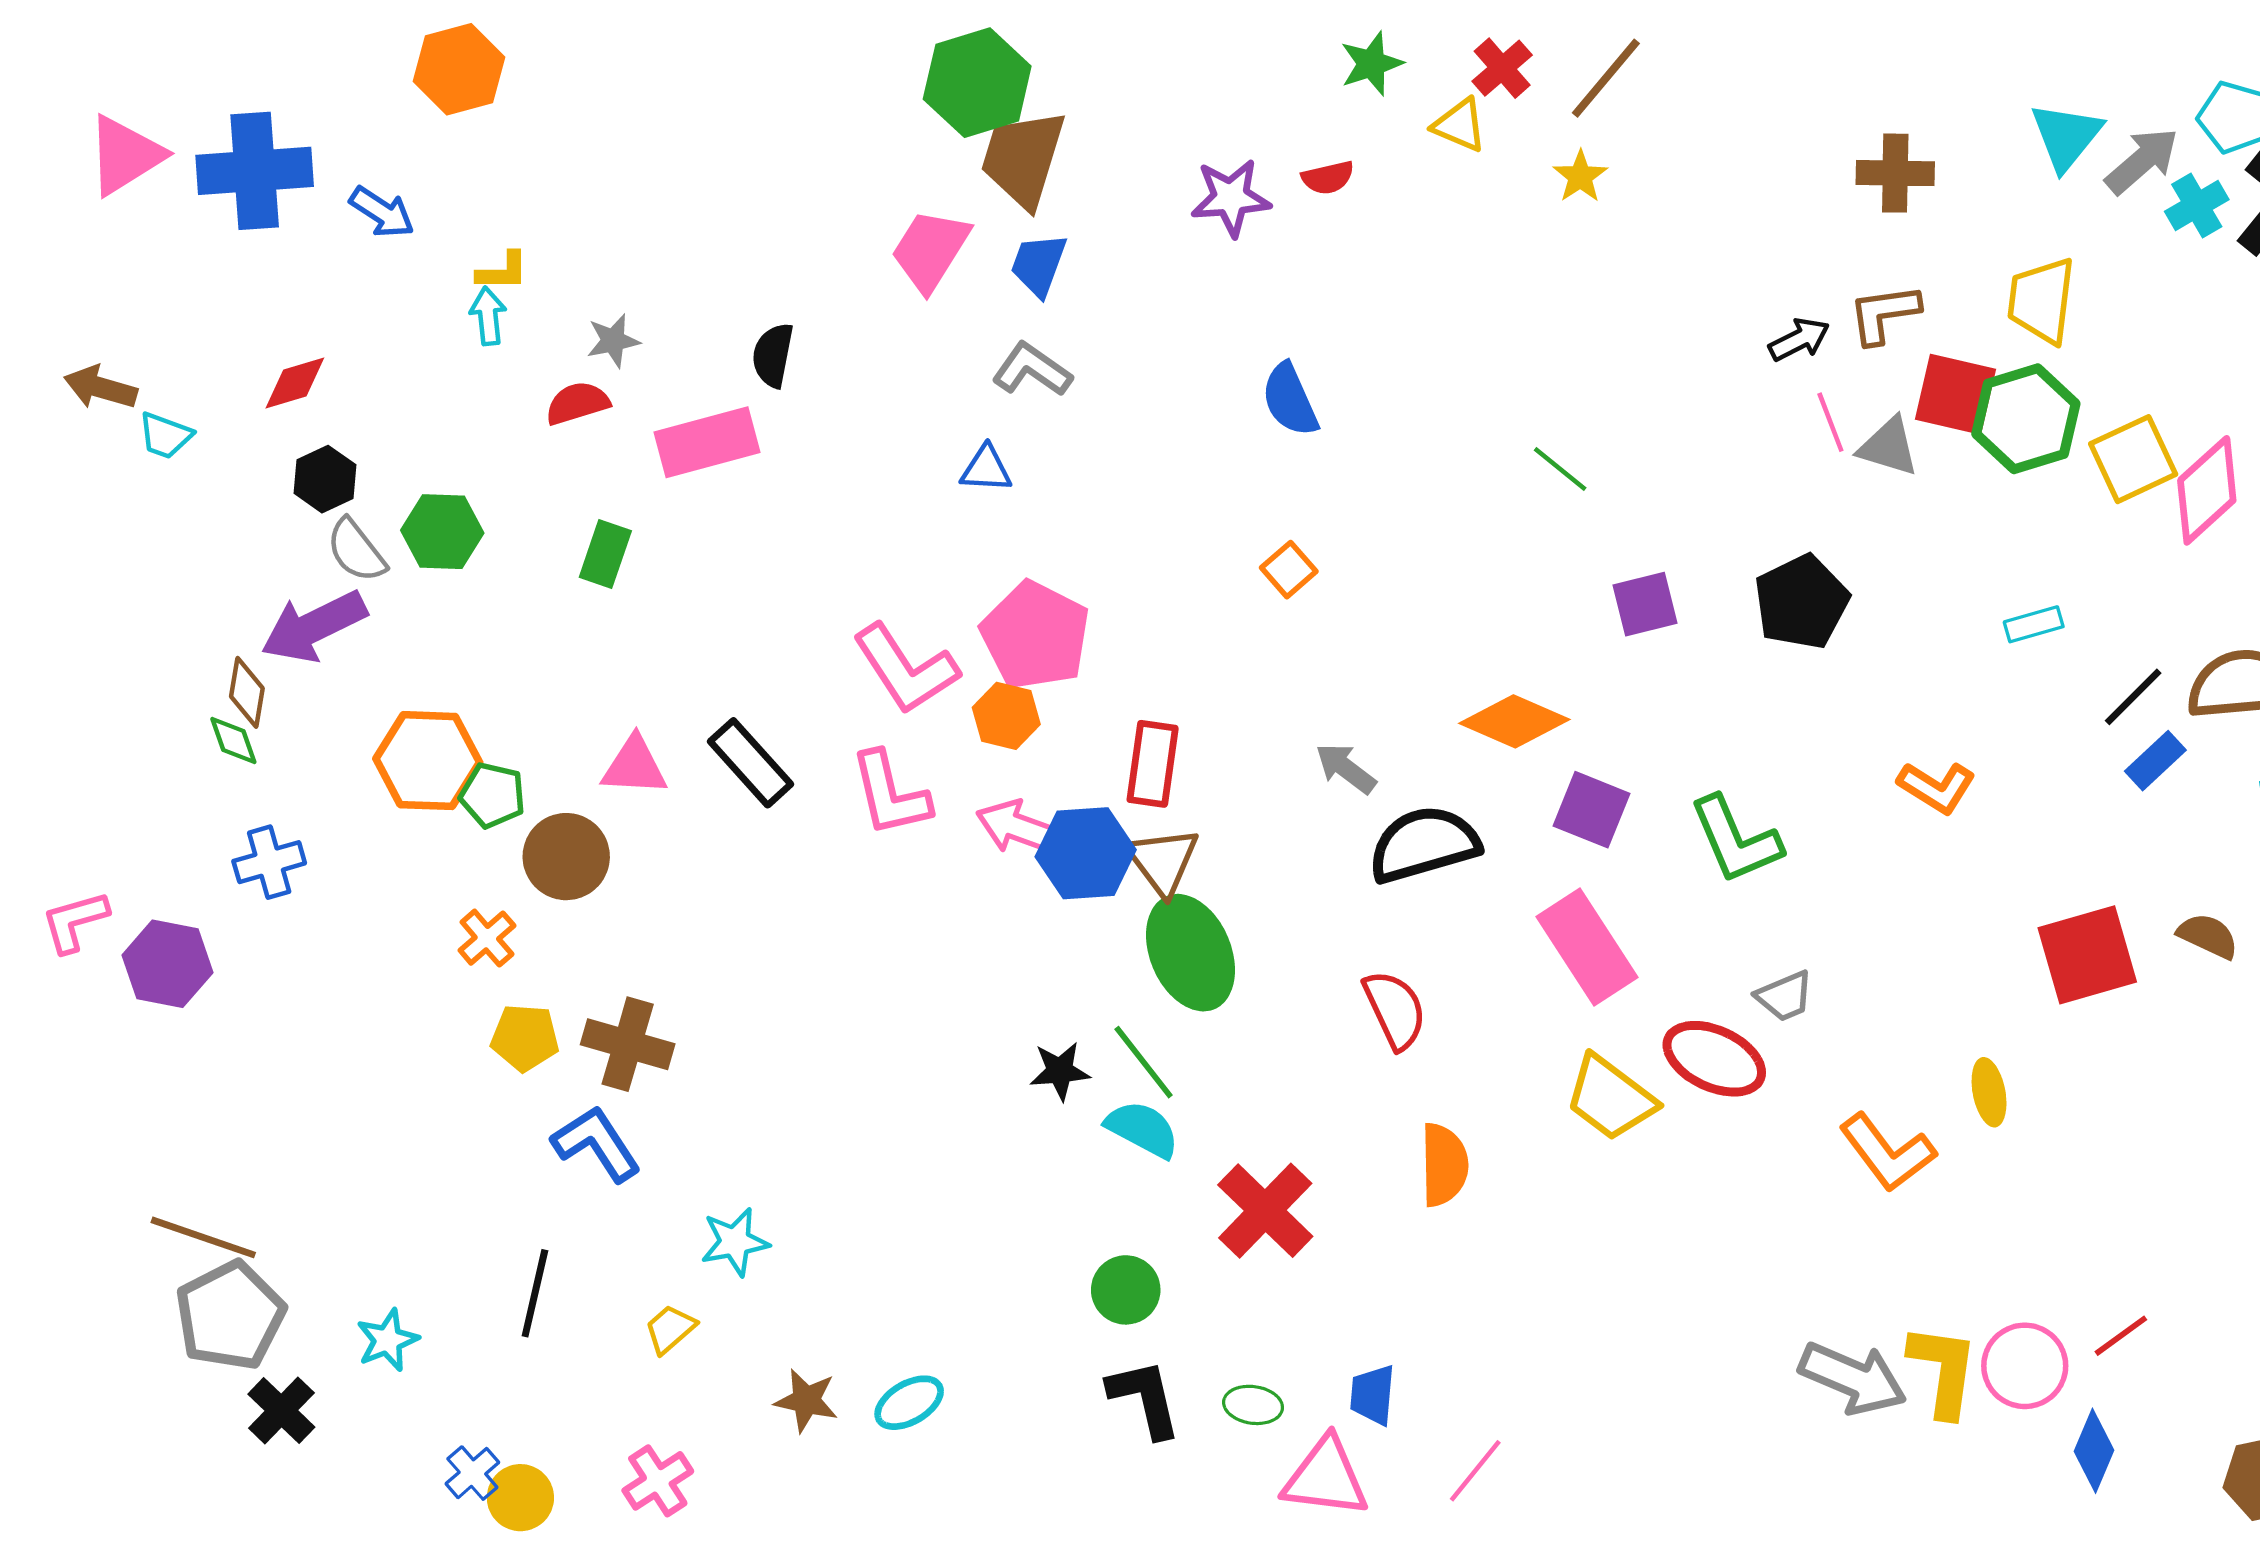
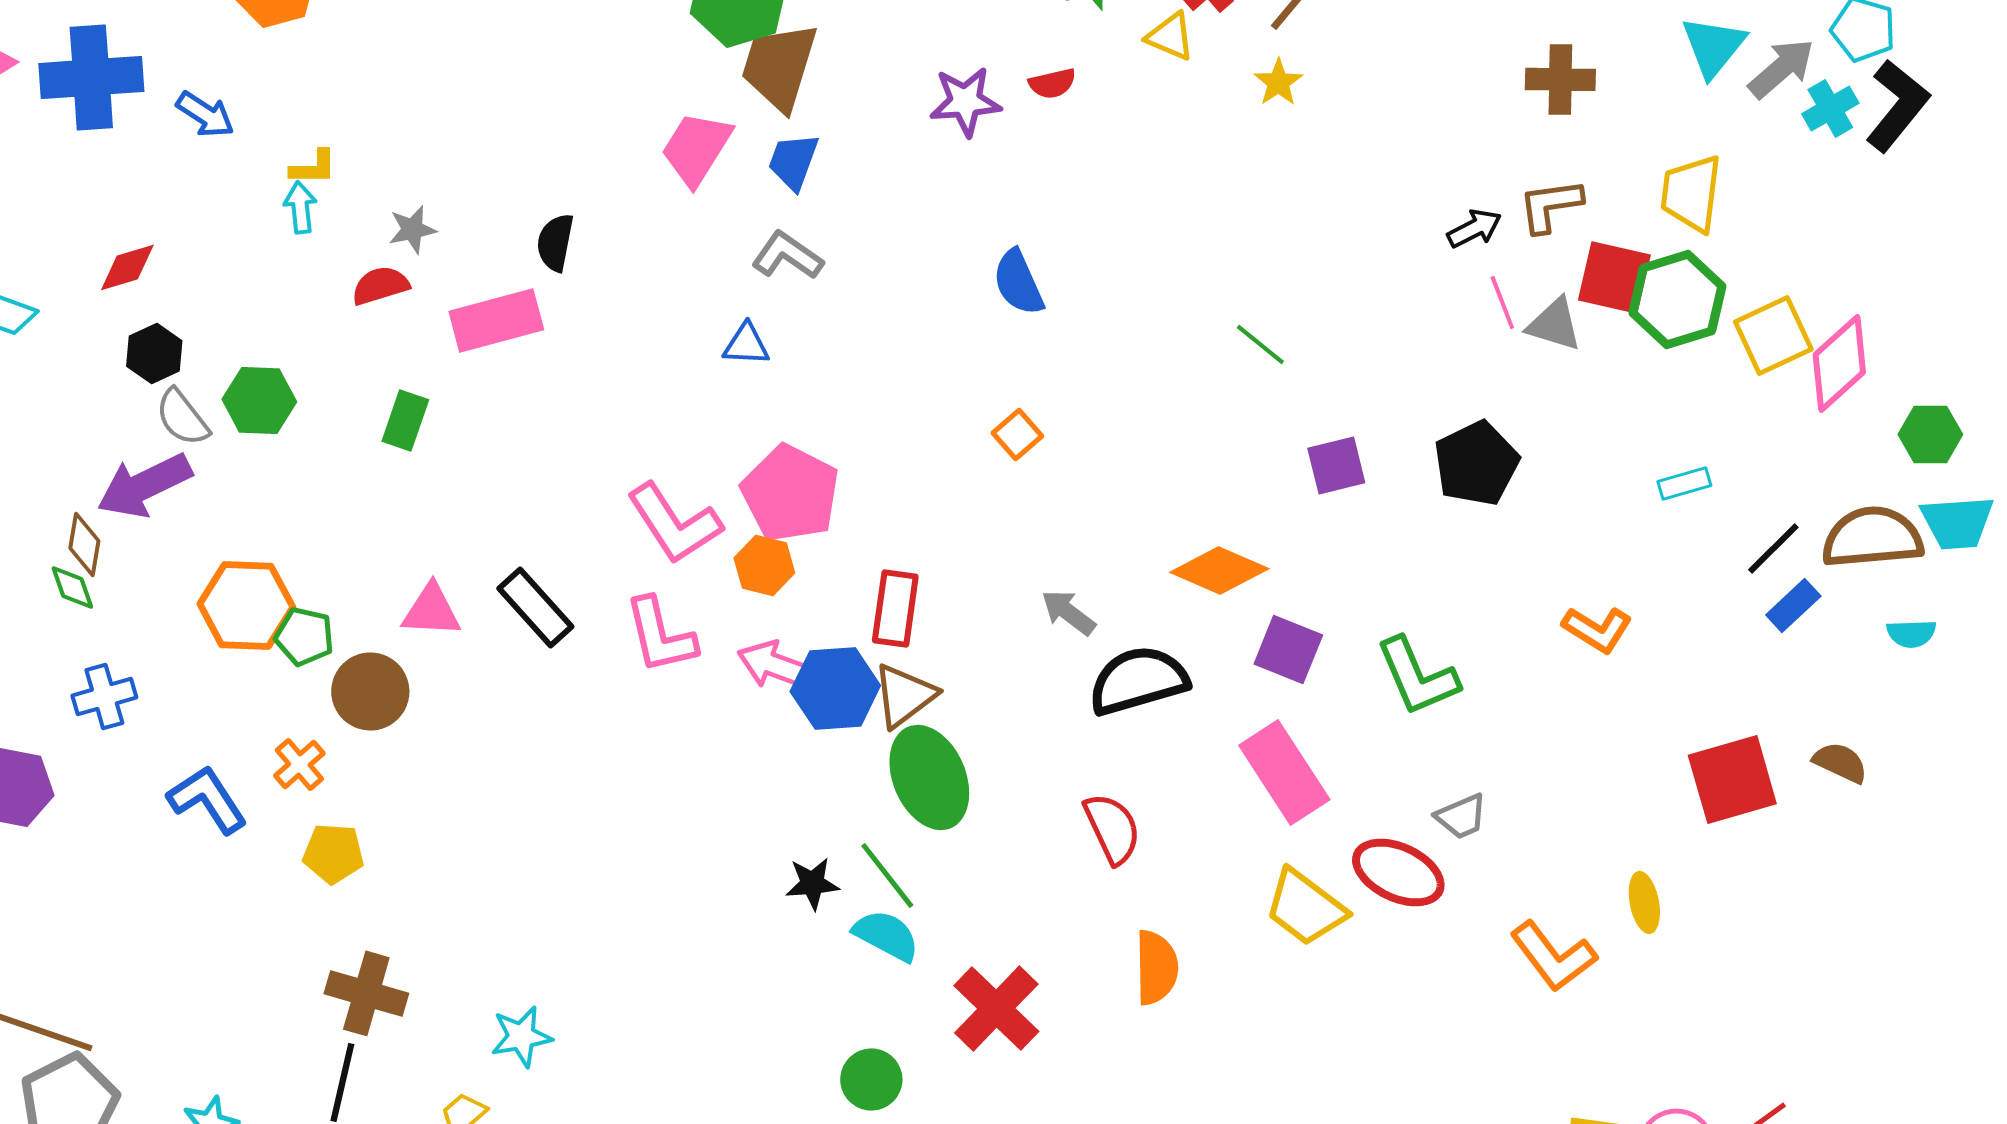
brown triangle: (1163, 861) -> (904, 695), turned 30
brown cross: (628, 1044) -> (366, 993), moved
blue L-shape: (596, 1144) -> (207, 799), moved

